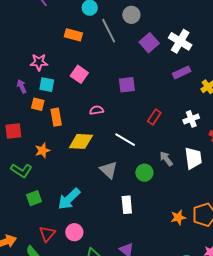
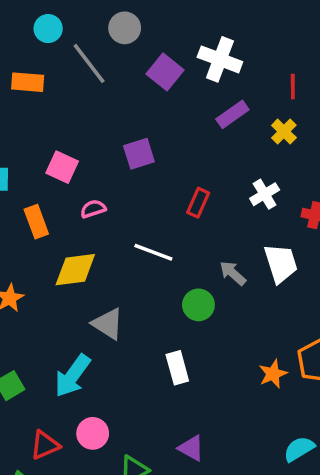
pink square: (79, 74) -> (62, 167), moved
orange rectangle: (56, 117) -> (36, 222), moved
gray triangle: (109, 170) -> (108, 324), moved
red triangle: (47, 234) -> (45, 445), turned 36

